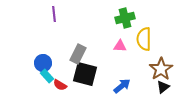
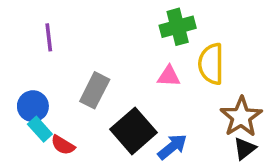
purple line: (54, 14) -> (49, 37), moved
black square: (85, 74) -> (133, 131), moved, turned 35

